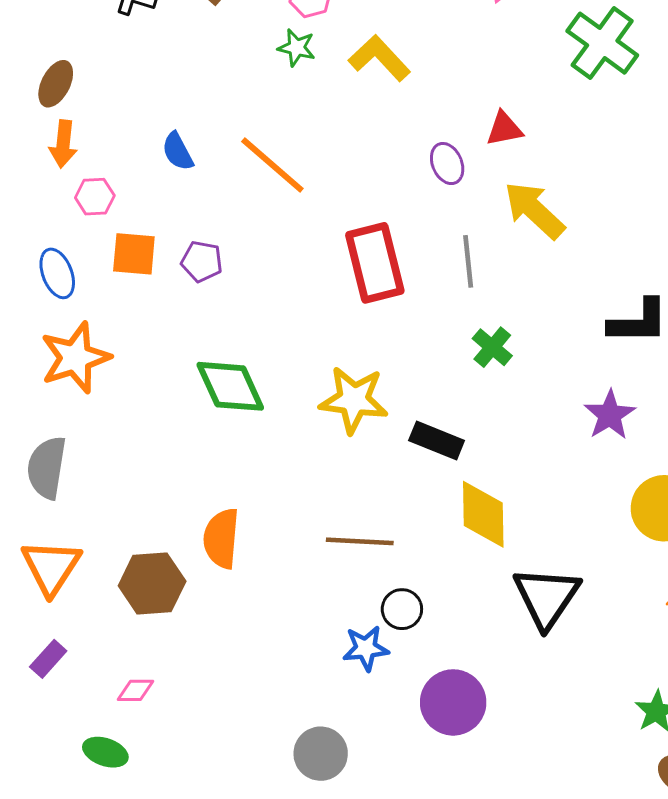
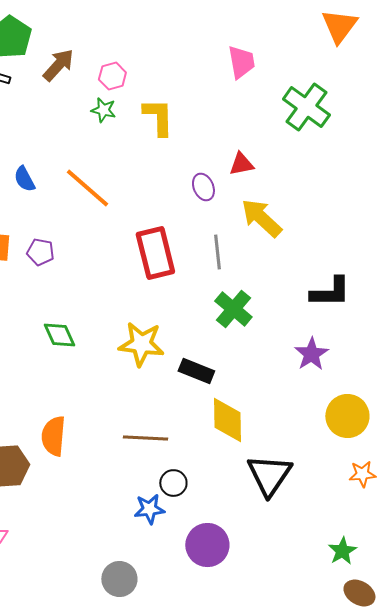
yellow L-shape: (379, 58) -> (158, 117), turned 42
green cross: (492, 347) -> (233, 309), size x1.4
green diamond: (230, 386) -> (59, 335), size x0.7

